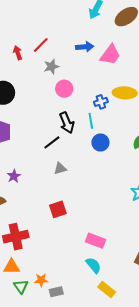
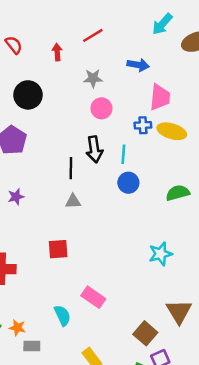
red line: (41, 45) -> (93, 35), moved
pink trapezoid: (110, 55) -> (160, 97), moved, turned -45
blue cross: (101, 102) -> (143, 125), moved
black line: (52, 142) -> (71, 168), turned -66
cyan semicircle: (93, 265) -> (62, 315), moved

